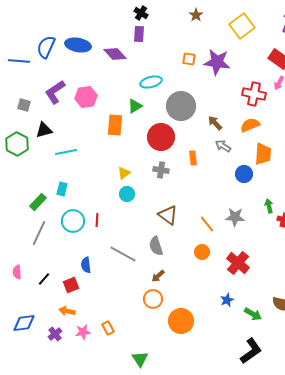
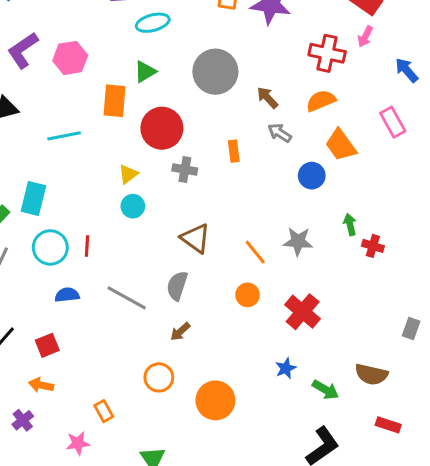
cyan ellipse: (151, 82) -> (153, 23), moved
red circle: (161, 137) -> (162, 128), moved
cyan line: (66, 152) -> (64, 136), moved
orange trapezoid: (263, 154) -> (341, 145), turned 140
cyan rectangle: (62, 189) -> (33, 199), size x1.5
gray semicircle: (156, 246) -> (177, 286), turned 36
blue semicircle: (86, 265) -> (67, 295), moved, turned 91
orange circle: (153, 299) -> (159, 377), moved
pink star: (83, 332) -> (78, 443), moved

